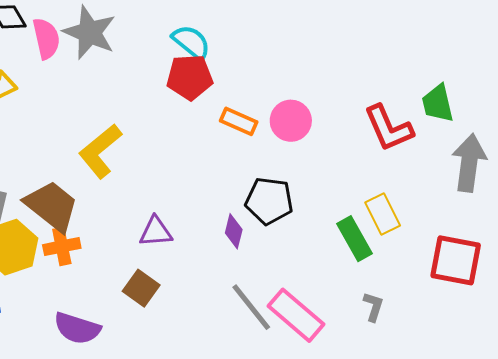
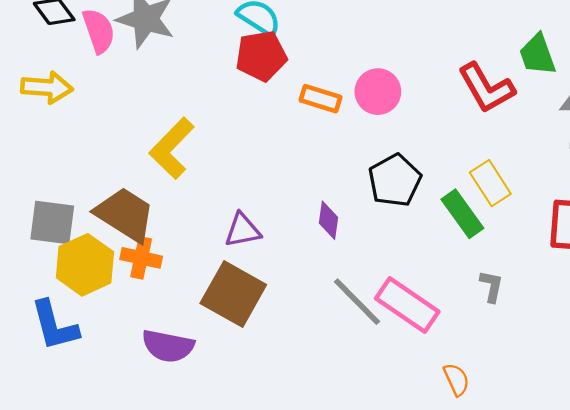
black pentagon: (269, 201) -> (395, 180), moved, turned -30
orange cross: (62, 246) -> (141, 258), turned 30
brown square: (141, 288) -> (233, 294), size x1.6

